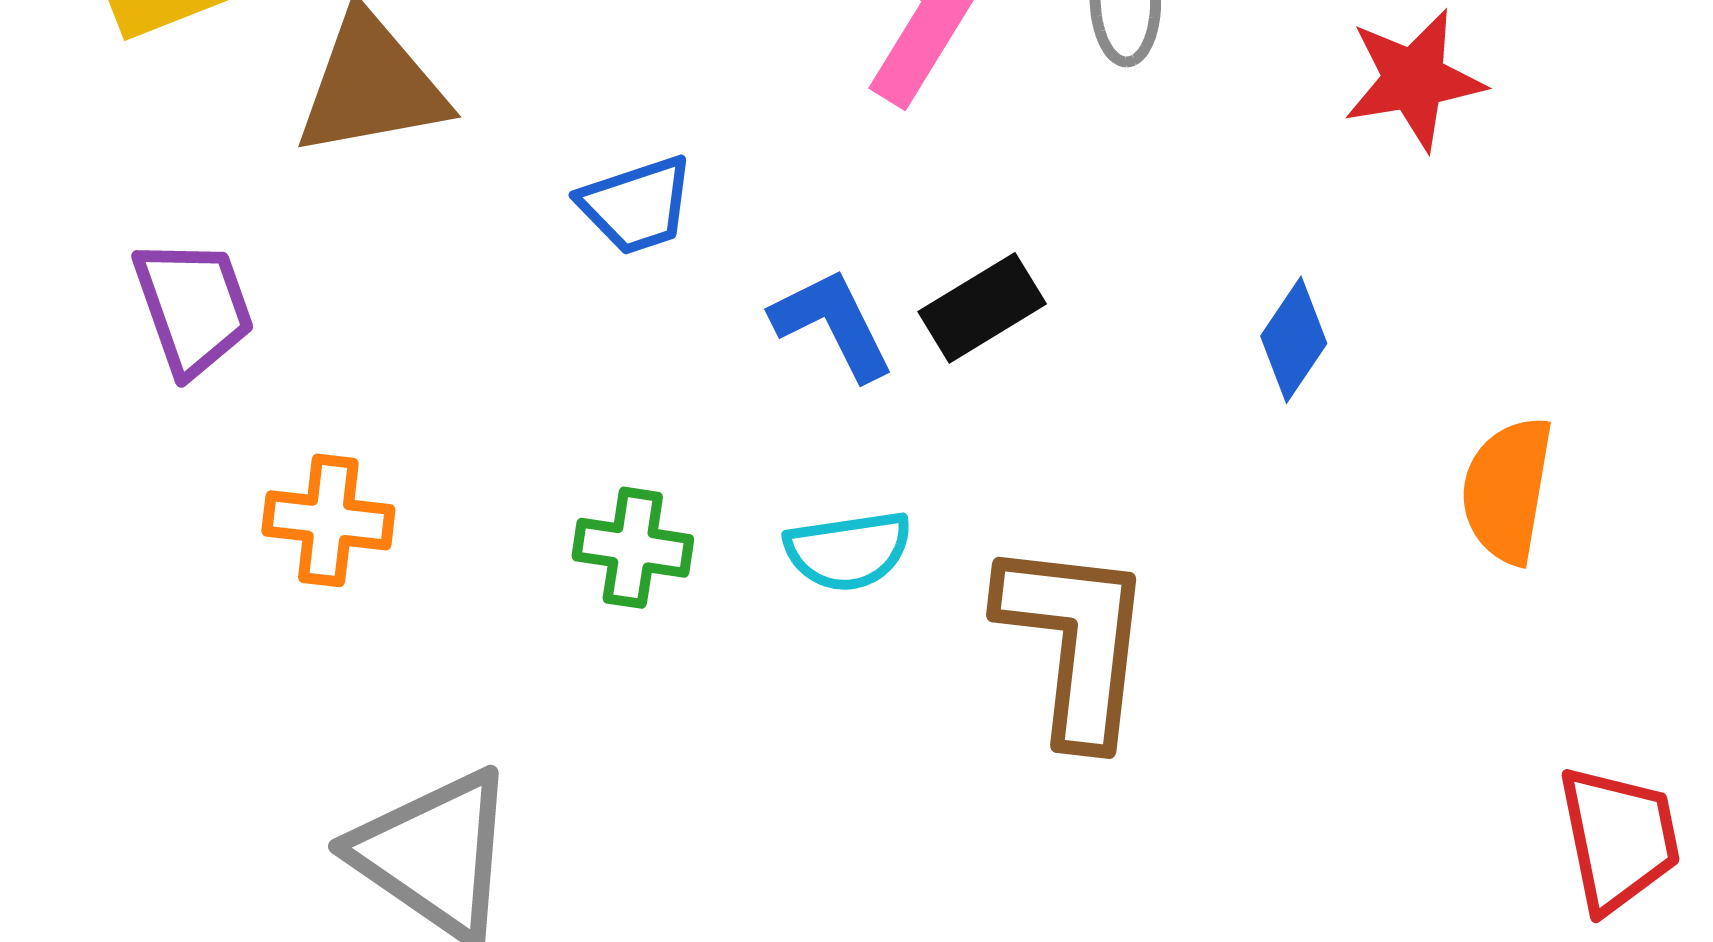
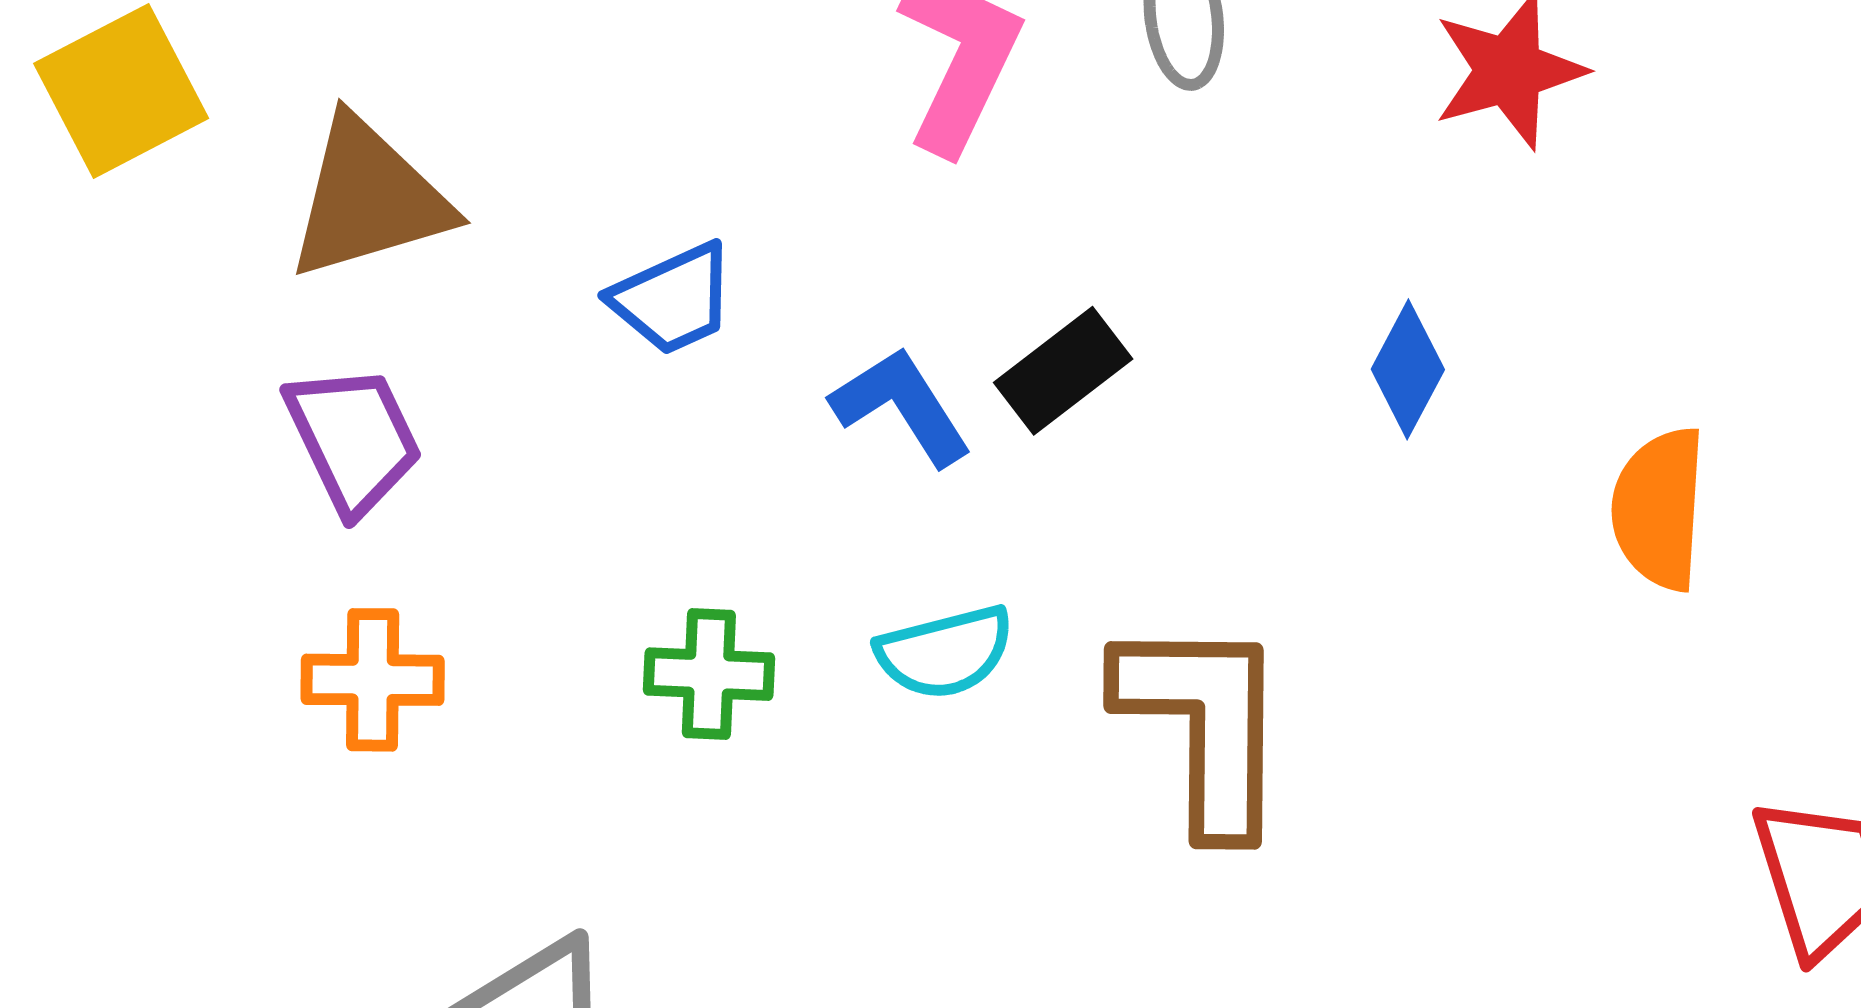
purple trapezoid: (193, 307) -> (353, 439), moved

